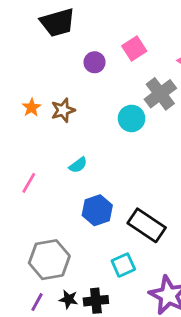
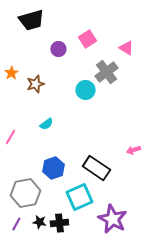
orange star: (32, 107) -> (11, 73), moved
blue hexagon: (97, 210) -> (53, 168), moved
cyan square: (123, 265) -> (79, 197), size x1.5

